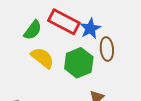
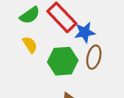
yellow semicircle: (42, 58) -> (30, 45), size x0.7

